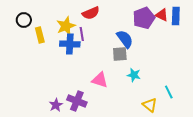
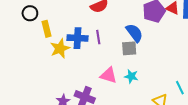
yellow star: (66, 26) -> (60, 48), moved
purple line: (82, 34) -> (98, 37), moved
cyan star: (134, 75) -> (131, 76), moved

